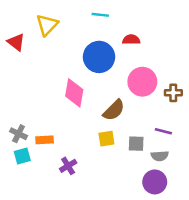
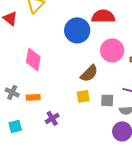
red semicircle: (131, 40) -> (103, 16), size x1.6
pink diamond: (74, 93) -> (33, 59), moved
cyan square: (22, 156) -> (15, 126), moved

